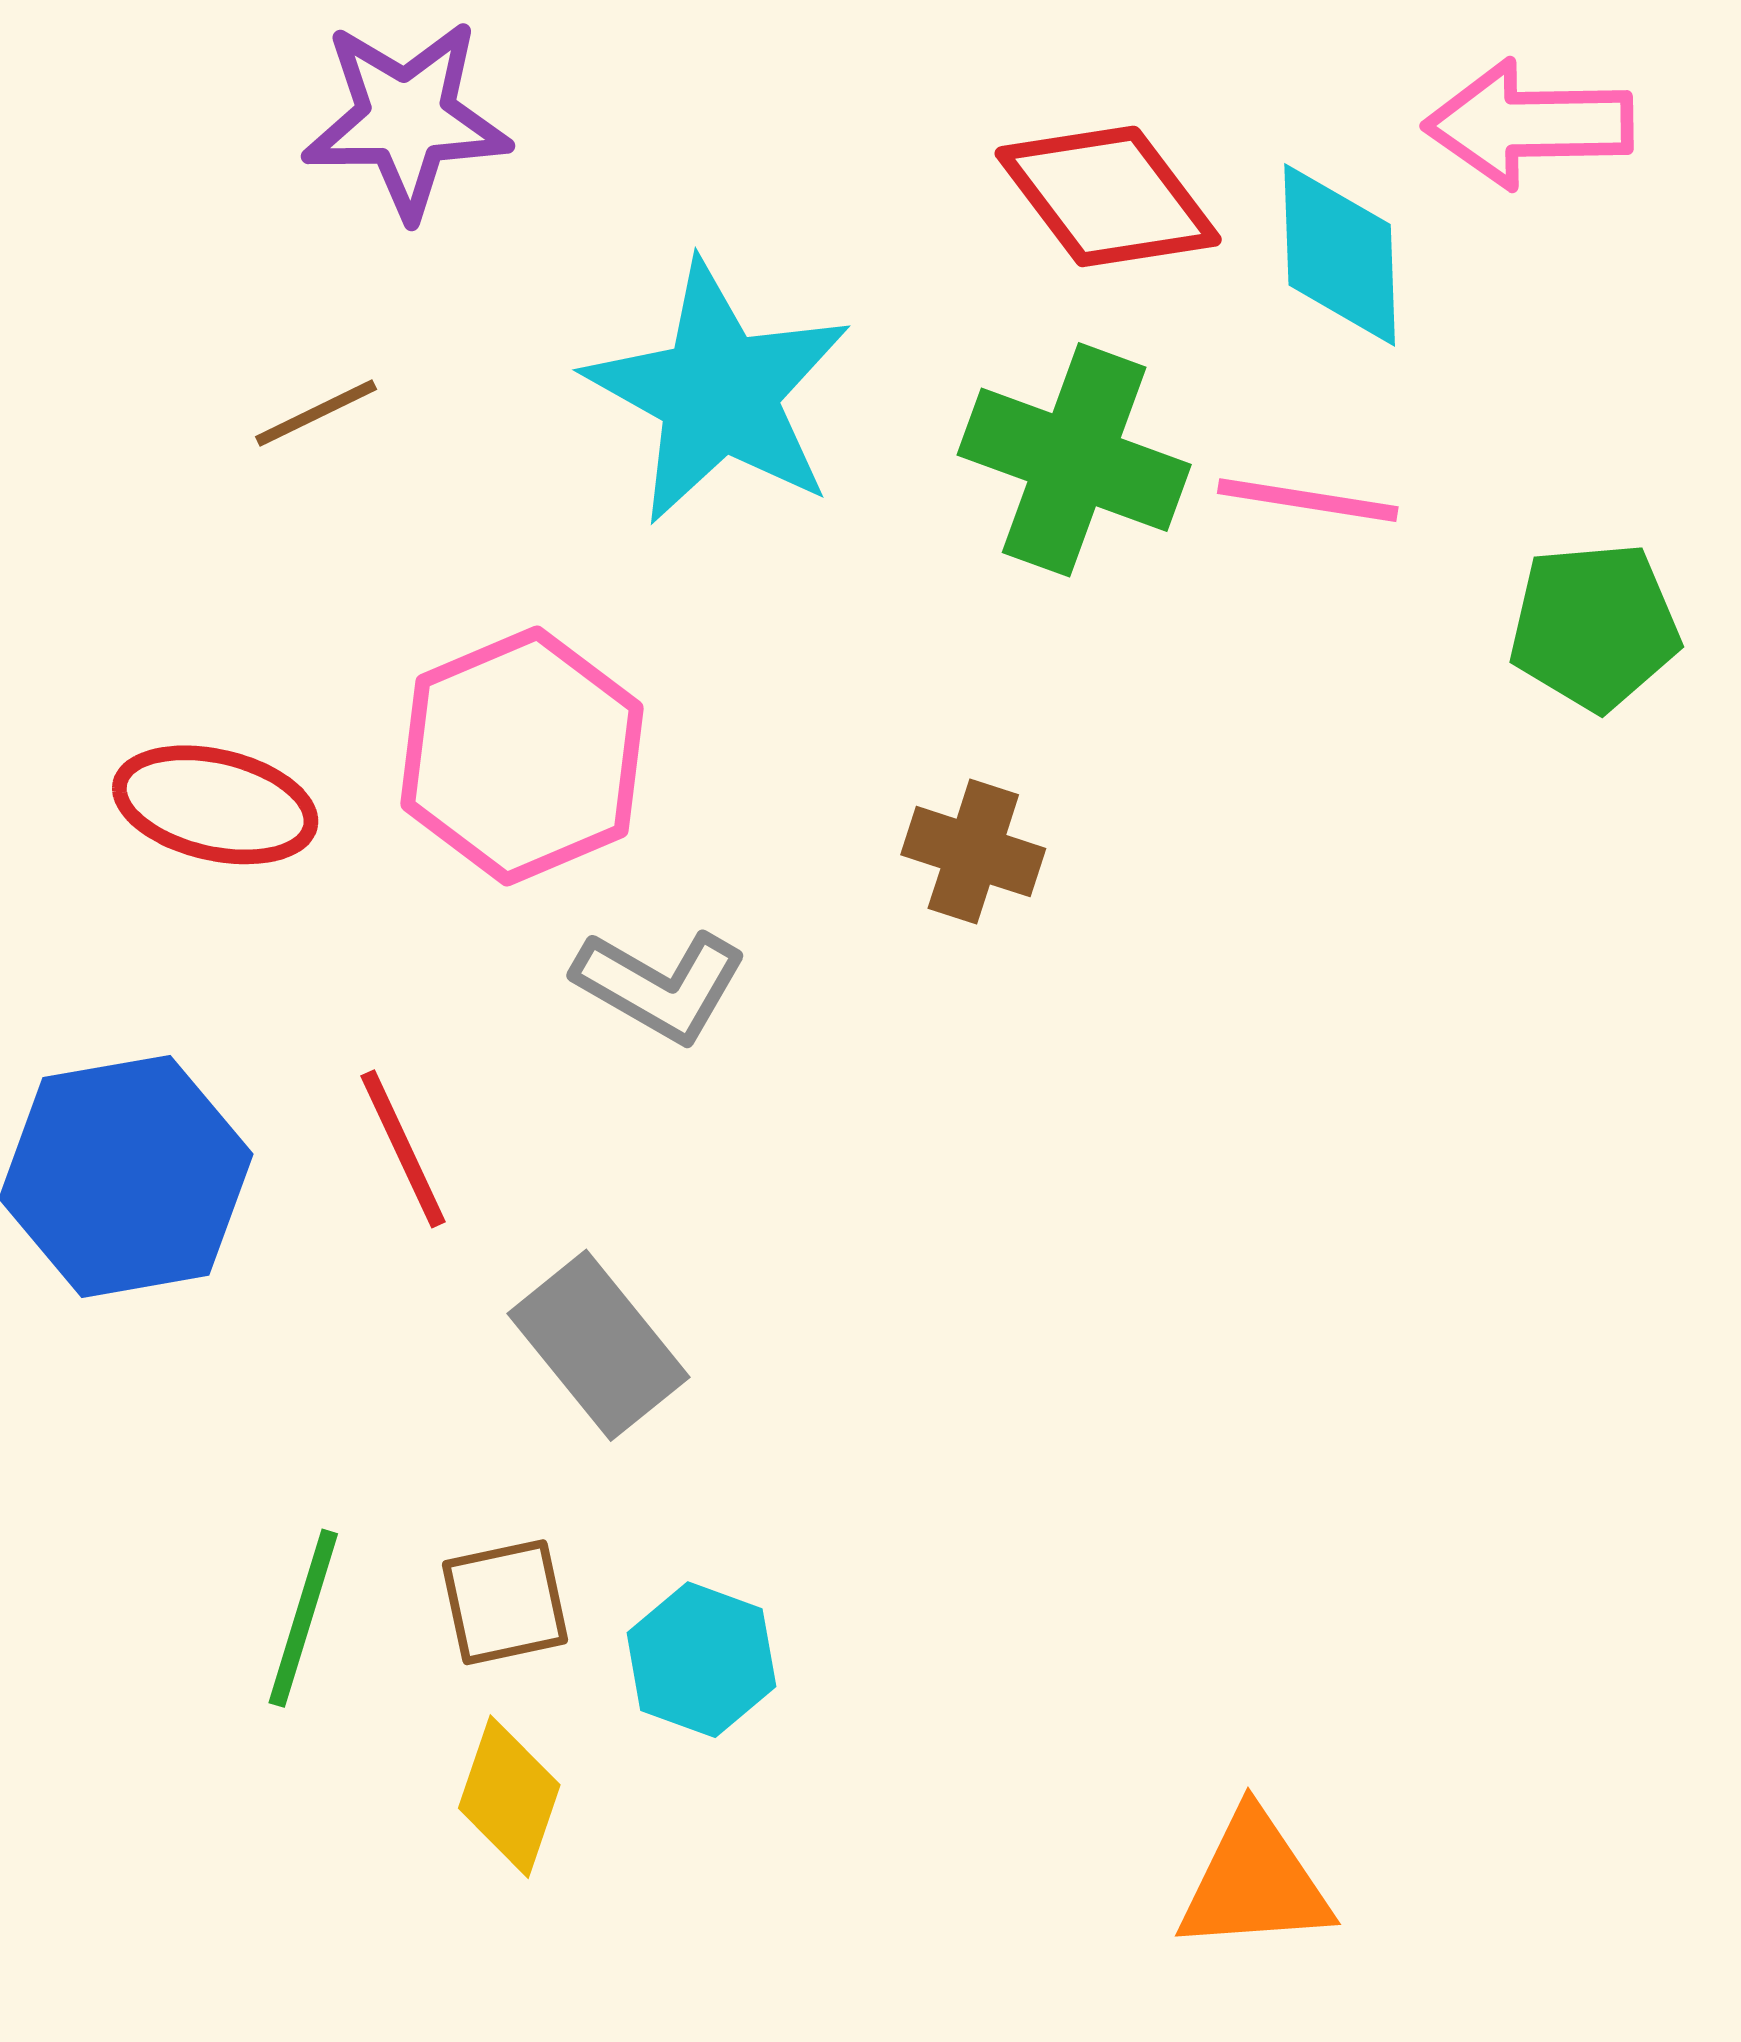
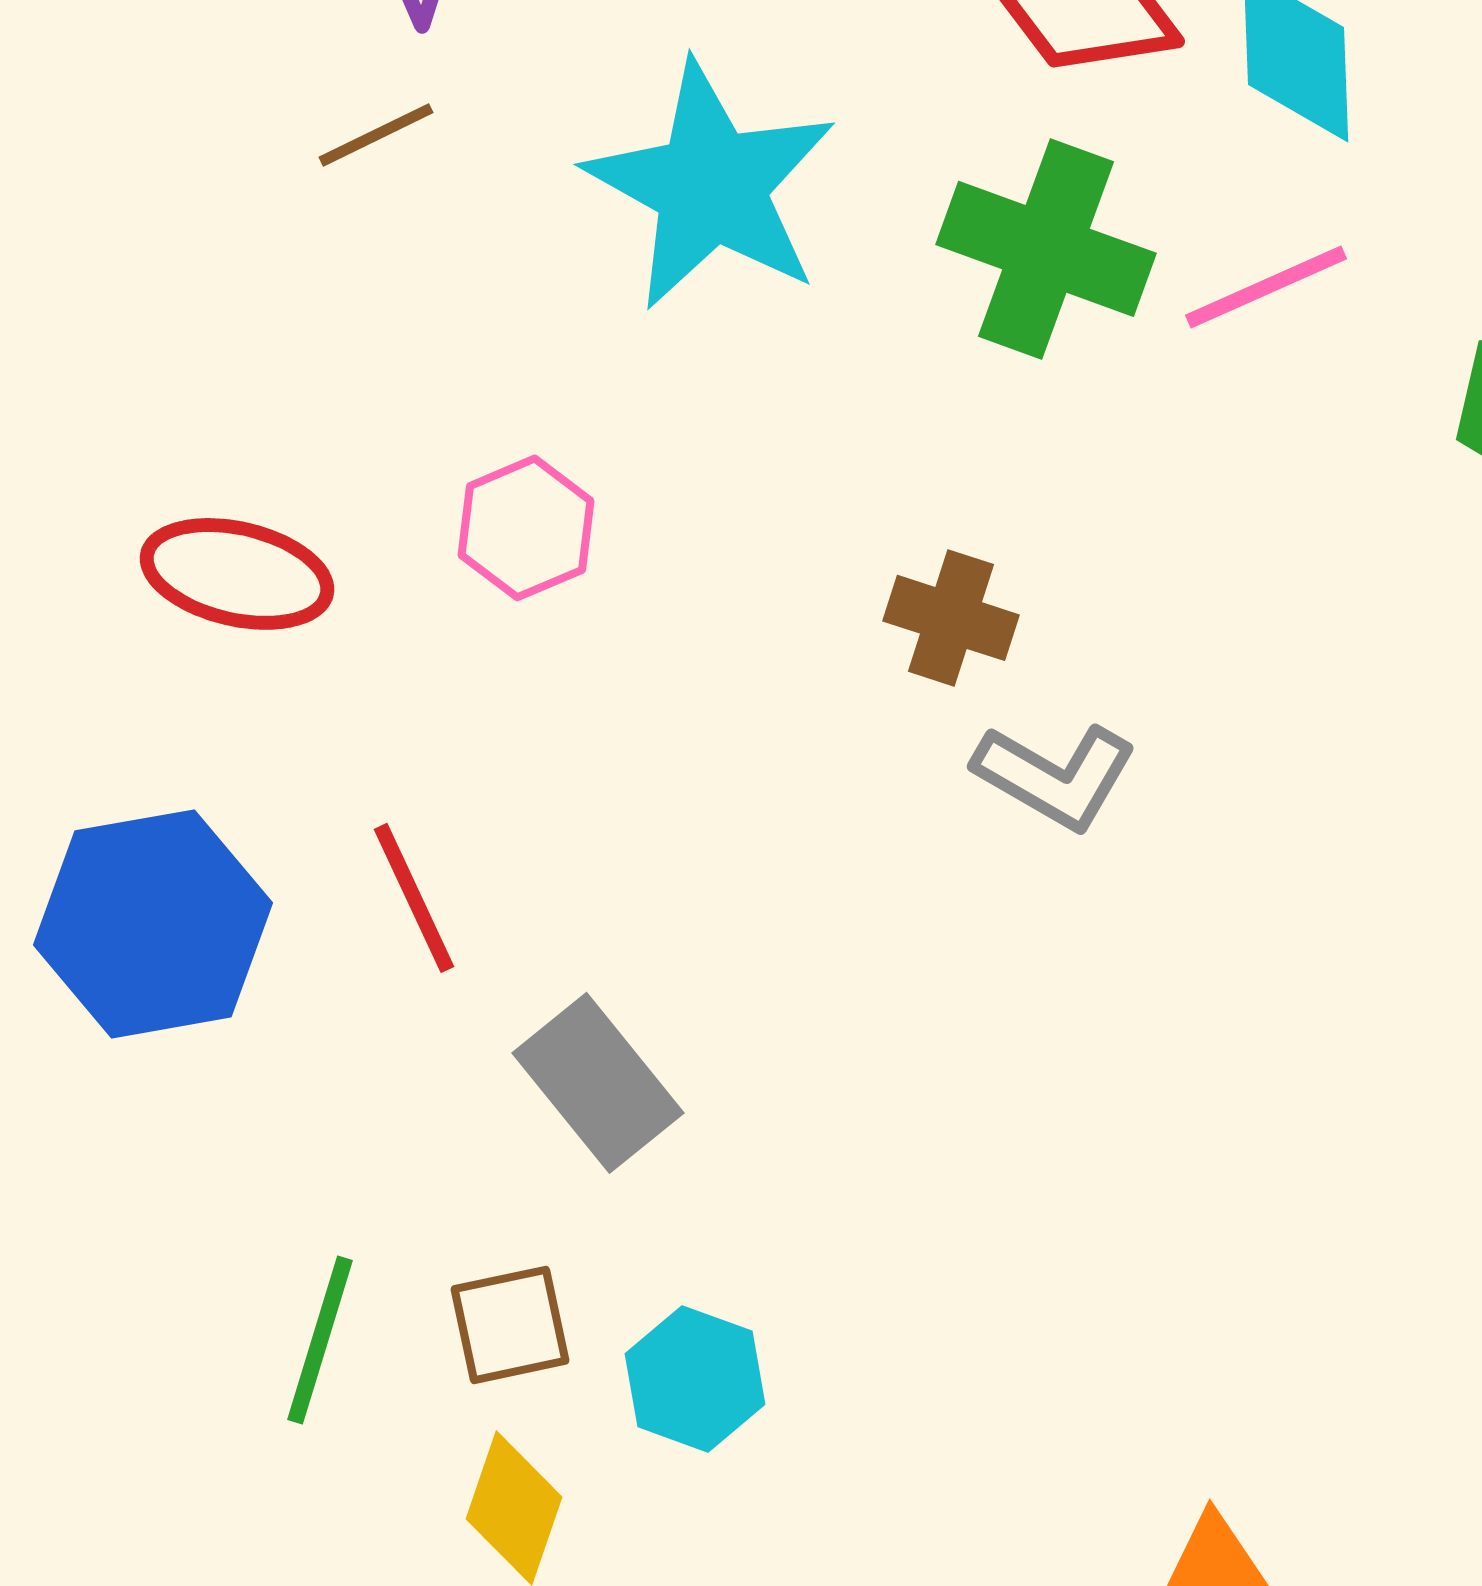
brown line: (316, 413) -> (376, 135), moved
pink line: (1308, 500) -> (1266, 287), turned -33
pink hexagon: (522, 756) -> (526, 528), size x0.6
gray L-shape: (660, 985) -> (1055, 776), moved

